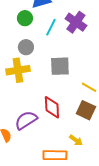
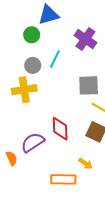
cyan line: (51, 27) -> (55, 59), moved
gray square: (60, 66) -> (89, 85), moved

